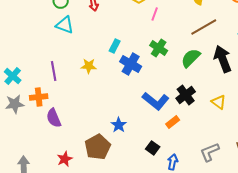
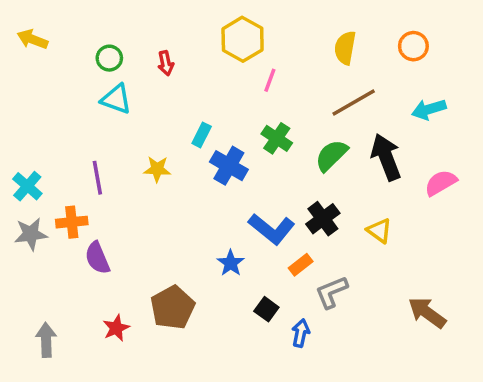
blue star: (119, 125) -> (231, 263), moved
gray L-shape: (210, 152) -> (331, 292), moved

